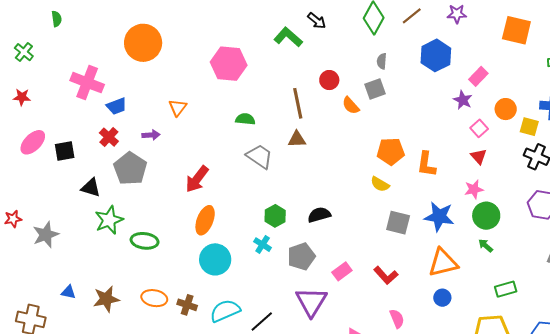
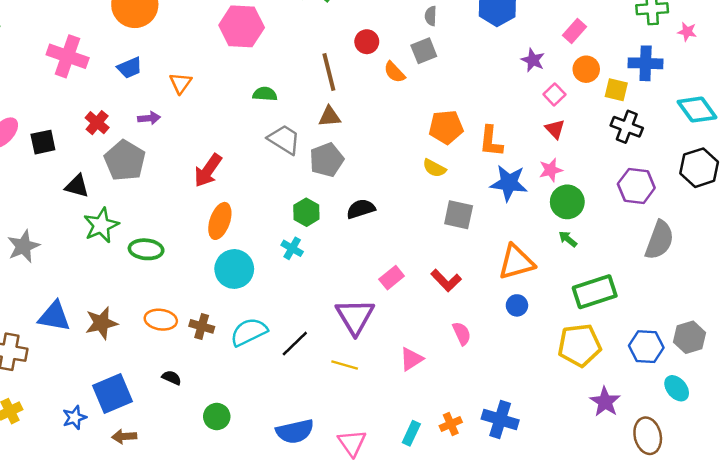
pink rectangle: (478, 76) -> (574, 31), moved
blue trapezoid: (117, 106) -> (130, 68), moved
blue star: (439, 217) -> (509, 183), moved
gray pentagon: (301, 256) -> (327, 160), moved
green rectangle: (506, 289) -> (595, 292), size x1.6
blue triangle: (68, 292) -> (54, 316), size x1.8

